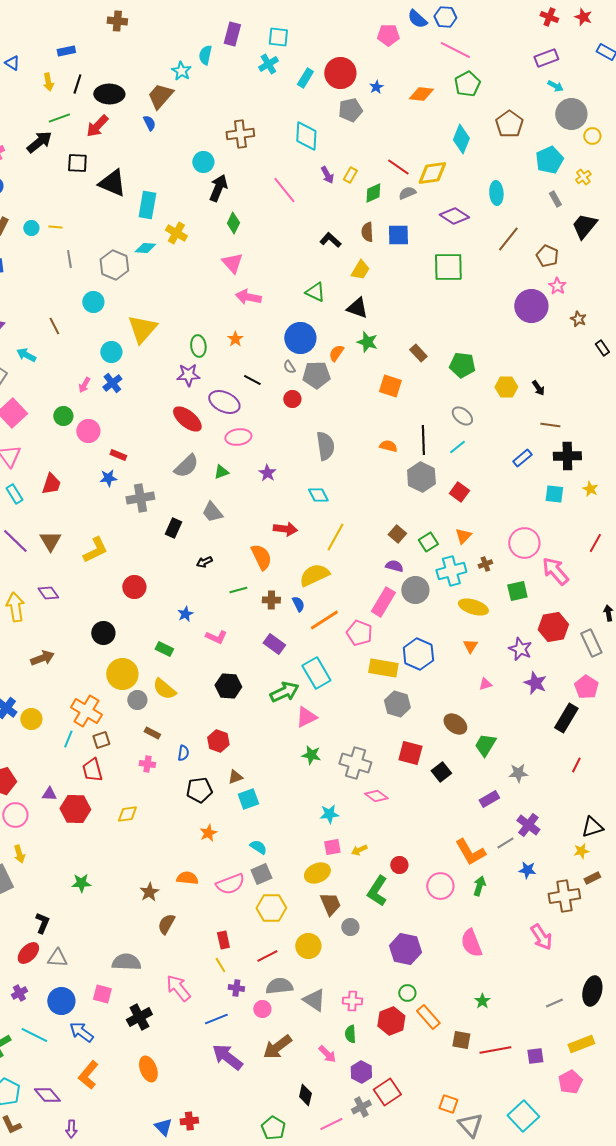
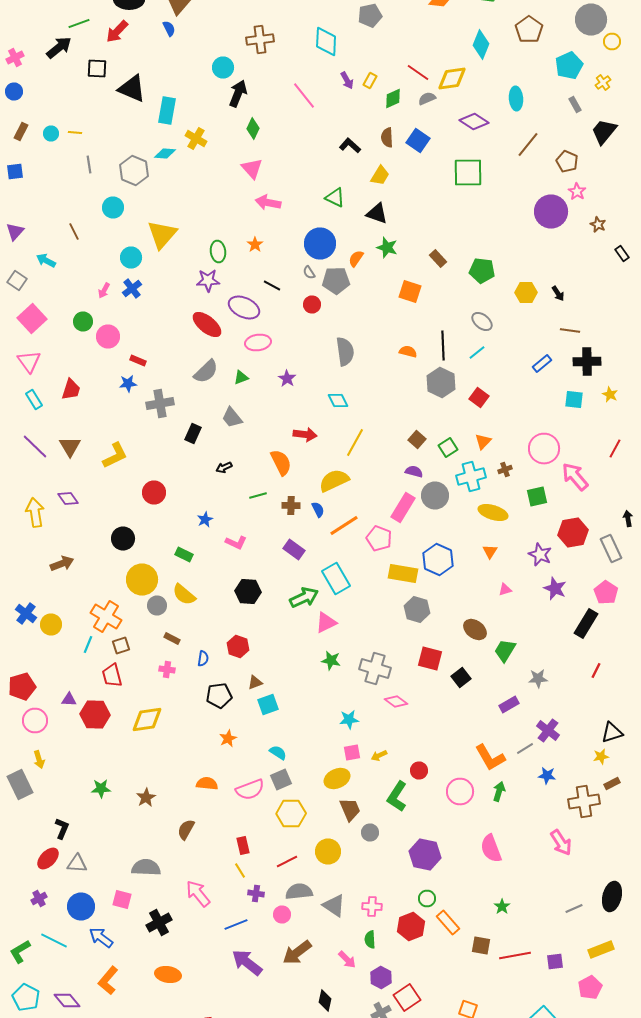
blue square: (398, 235) -> (418, 140), turned 35
yellow diamond: (127, 814) -> (147, 720), size x1.5
brown star: (149, 892) -> (146, 798), moved
orange ellipse: (148, 1069) -> (168, 974), turned -60

